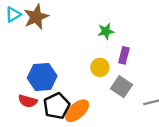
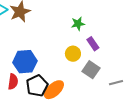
purple rectangle: (124, 55) -> (93, 44), turned -48
red semicircle: (28, 101) -> (13, 82), turned -98

